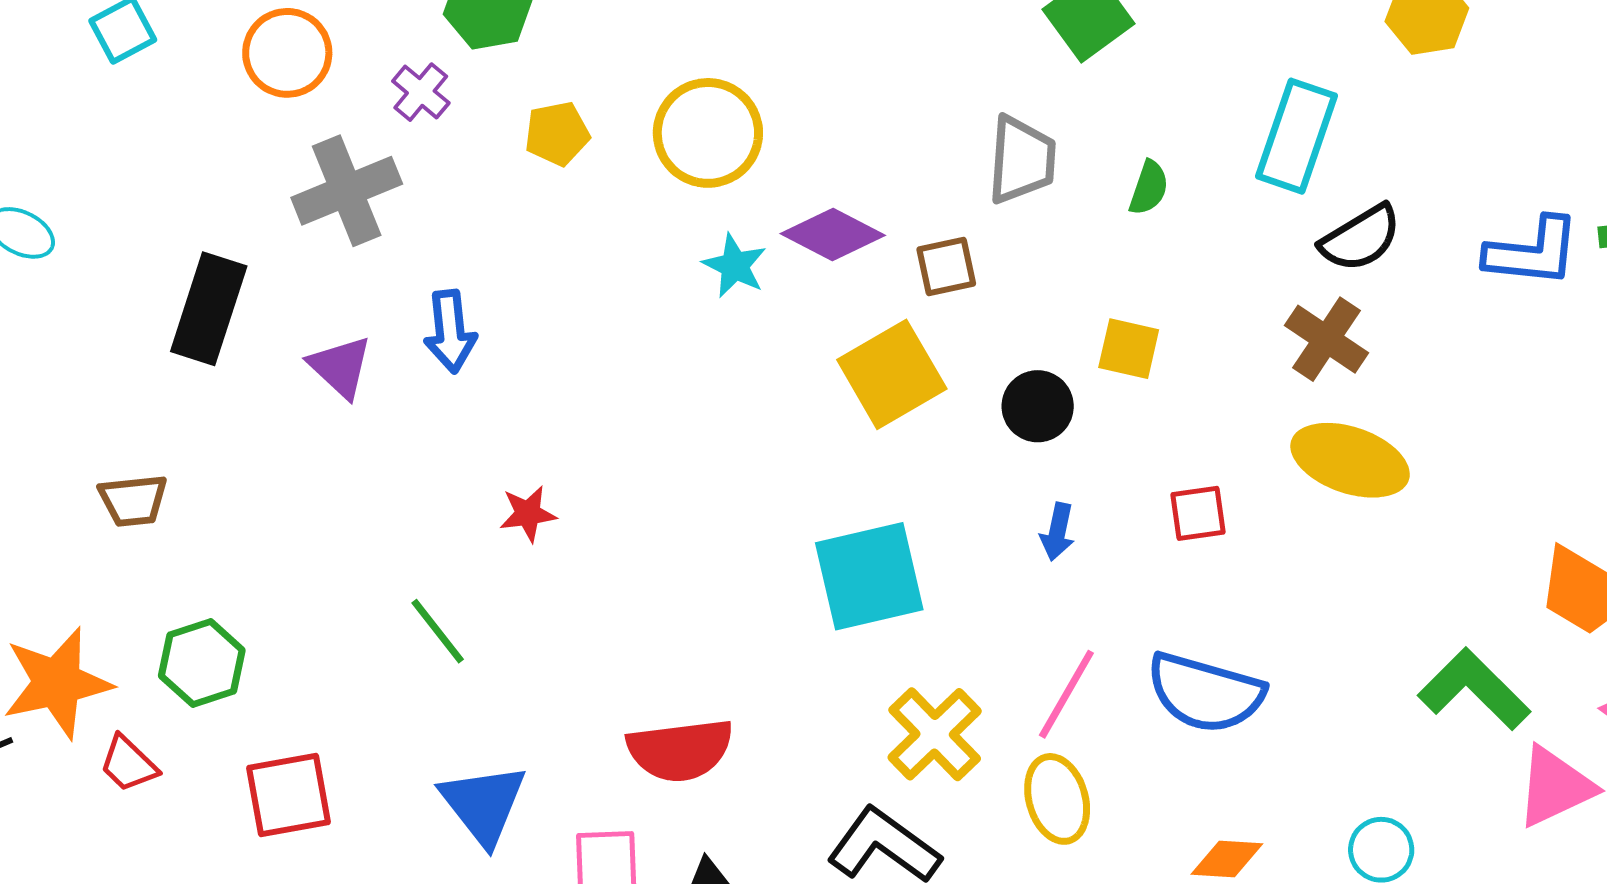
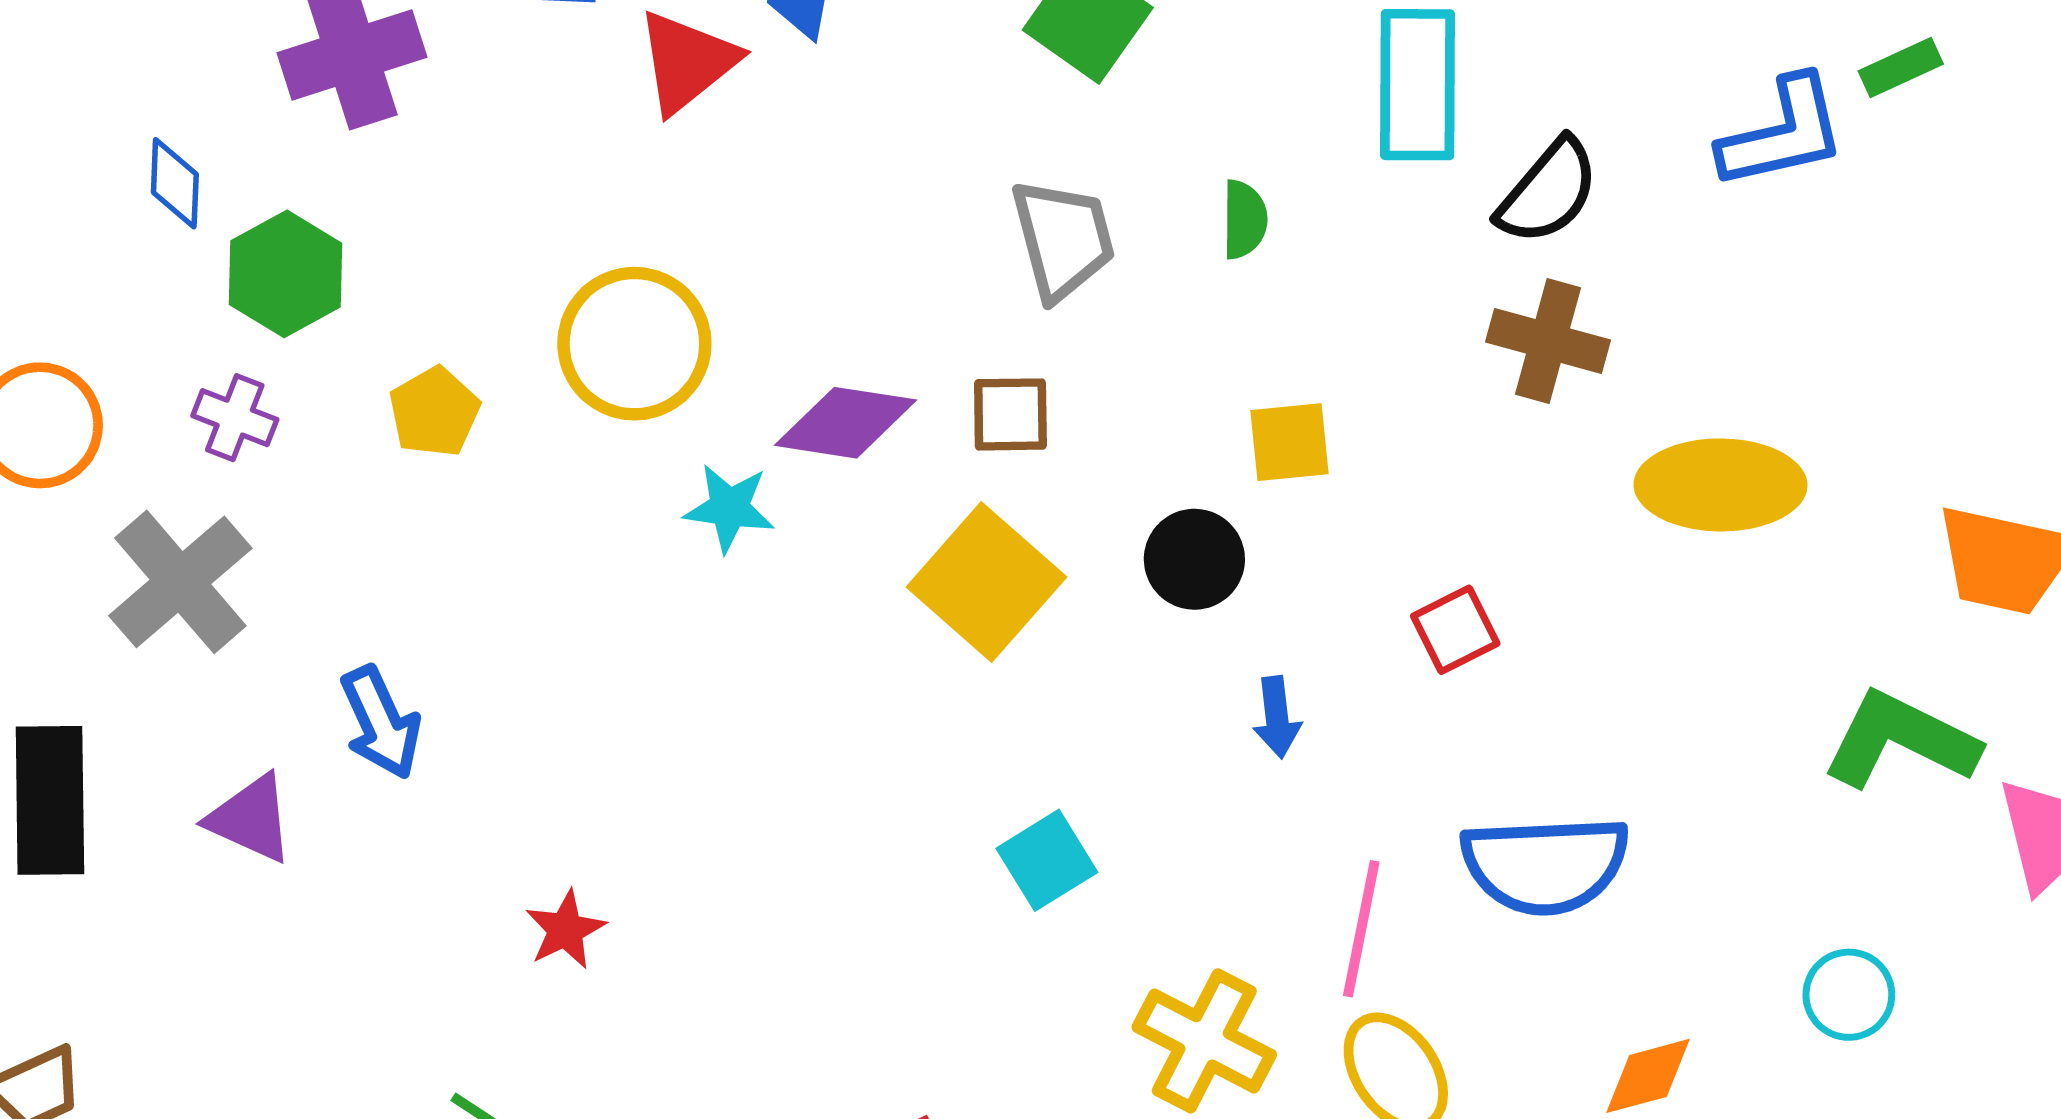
brown square: (946, 266) -> (1010, 414), turned 30
yellow ellipse: (1350, 460) -> (1720, 485), moved
cyan square: (869, 576) -> (1047, 860), size x0.6

